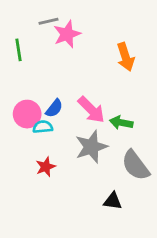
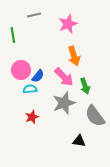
pink star: (67, 34) -> (68, 24), moved
orange arrow: (126, 57) -> (74, 56), moved
pink circle: (27, 114) -> (21, 70), moved
green arrow: (121, 123) -> (85, 86), turned -119

